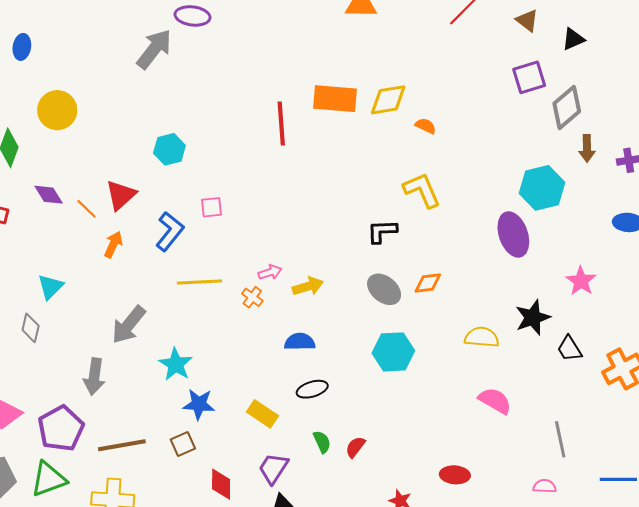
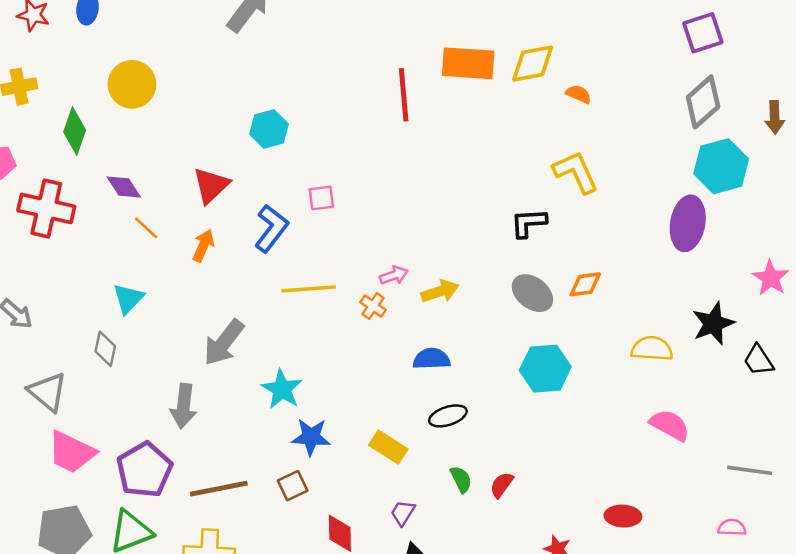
gray diamond: (567, 107) -> (703, 102), moved
orange line: (86, 209) -> (146, 228), moved
purple ellipse: (513, 234) -> (688, 223), turned 30
gray line: (560, 439) -> (750, 470), turned -69
purple trapezoid: (273, 468) -> (403, 513), size x0.7

